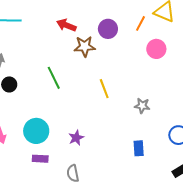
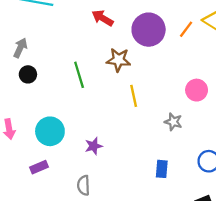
purple circle: (108, 29) -> (149, 30), size x1.5
brown star: (85, 46) -> (119, 60), moved
pink circle: (156, 49) -> (197, 90), moved
purple rectangle: (40, 159) -> (39, 167), moved, turned -35

